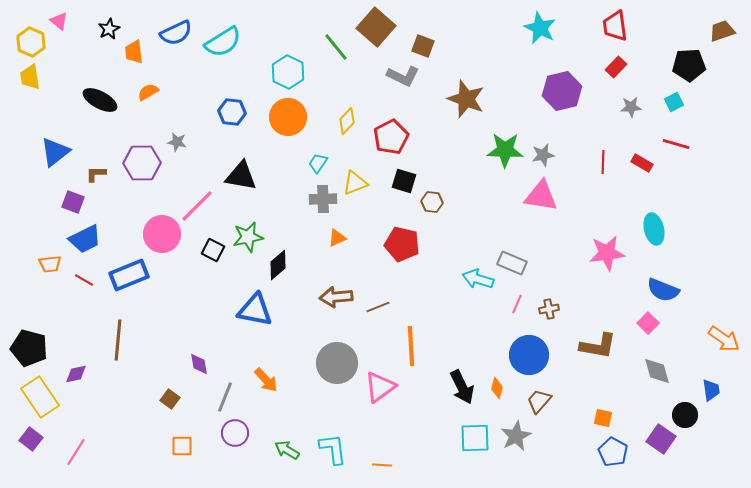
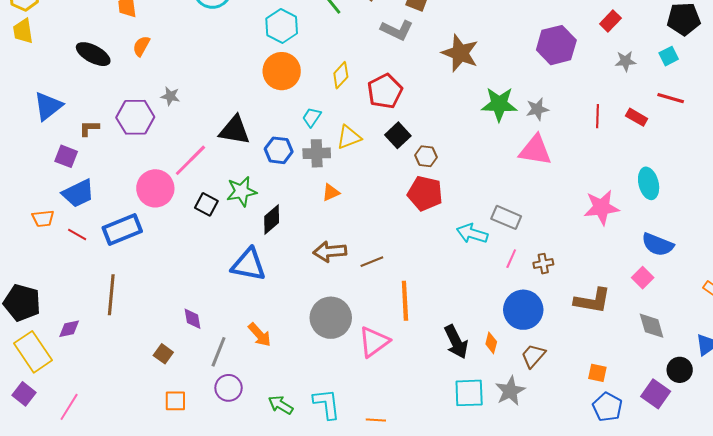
orange semicircle: (148, 92) -> (141, 46), turned -30
blue hexagon: (232, 112) -> (279, 150), moved
black square: (404, 181) -> (398, 135), turned 30
red pentagon: (402, 244) -> (425, 193), moved

